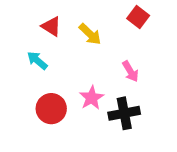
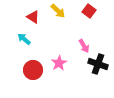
yellow arrow: (90, 34) -> (58, 11), moved
black cross: (124, 113) -> (98, 64), moved, turned 30

